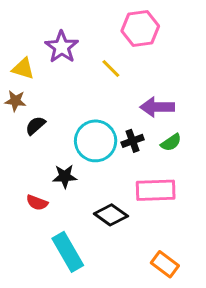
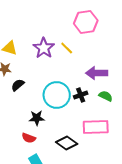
purple star: (62, 47) -> (44, 48), moved
green semicircle: (171, 142) -> (106, 96), turned -120
red semicircle: (37, 203) -> (29, 138), moved

